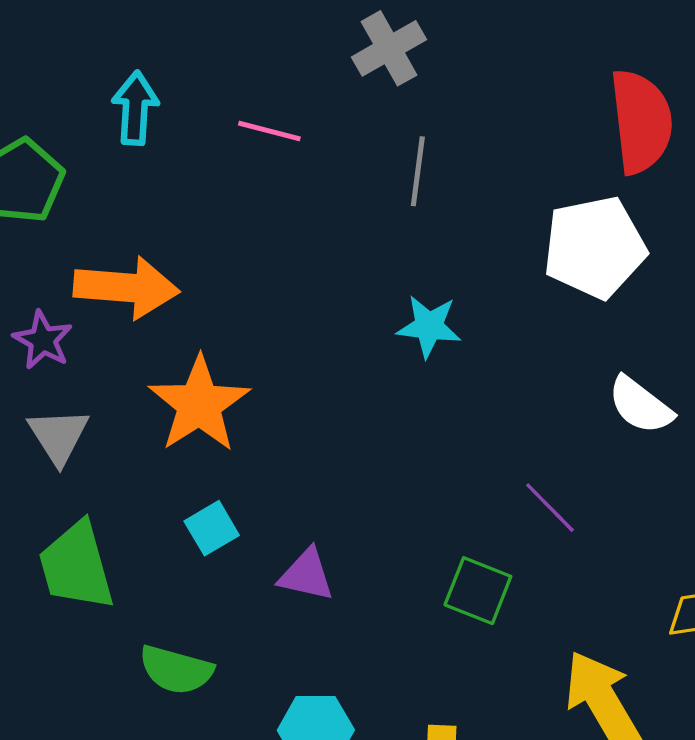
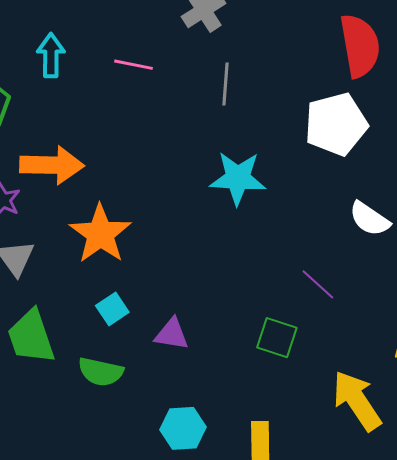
cyan star: (429, 326) -> (238, 178), size x1.4
green semicircle: (176, 670) -> (101, 372), moved

